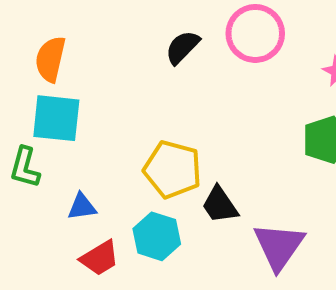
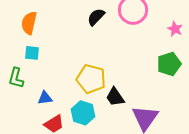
cyan square: (56, 118) -> (32, 53), size x0.6

